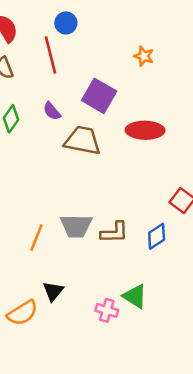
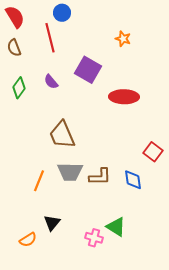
brown trapezoid: (82, 140) -> (62, 135), moved, turned -124
blue diamond: (157, 236) -> (133, 180), turned -65
orange semicircle: (22, 313) -> (28, 240), size x0.7

